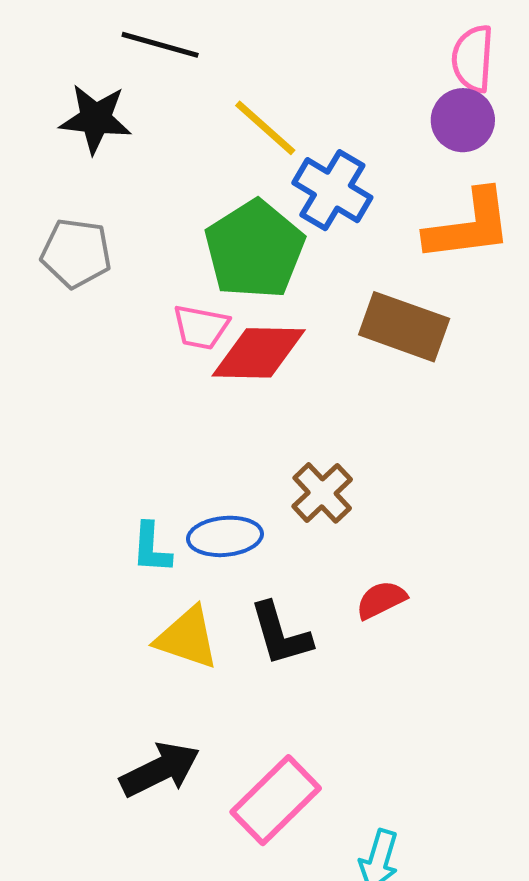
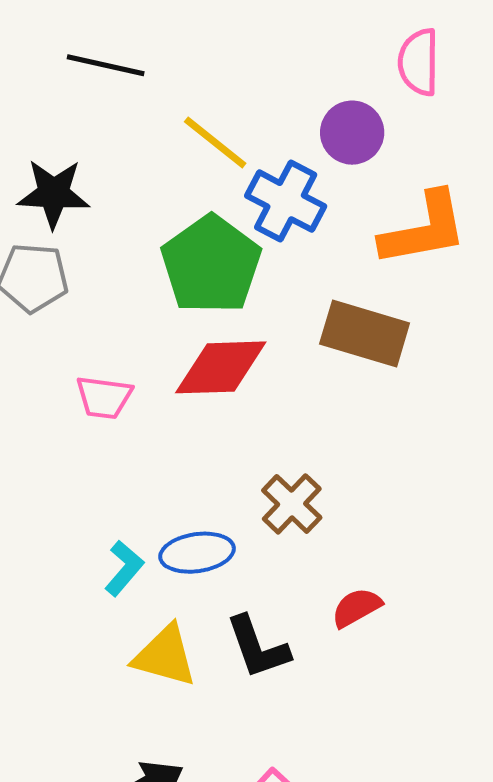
black star: (96, 119) -> (54, 194), moved
purple circle: (463, 120) -> (352, 133), moved
pink trapezoid: (201, 327) -> (104, 397), moved
cyan L-shape: (151, 548) -> (124, 568), turned -140

